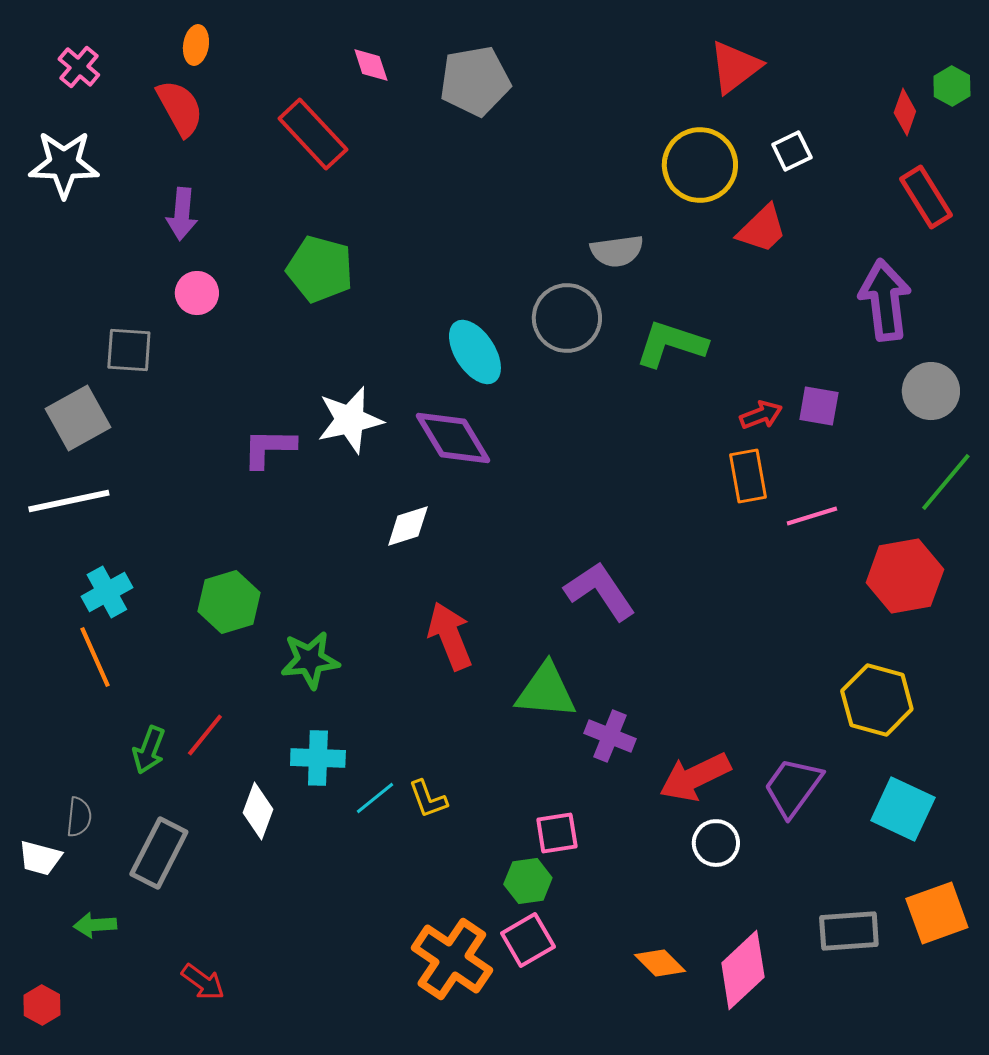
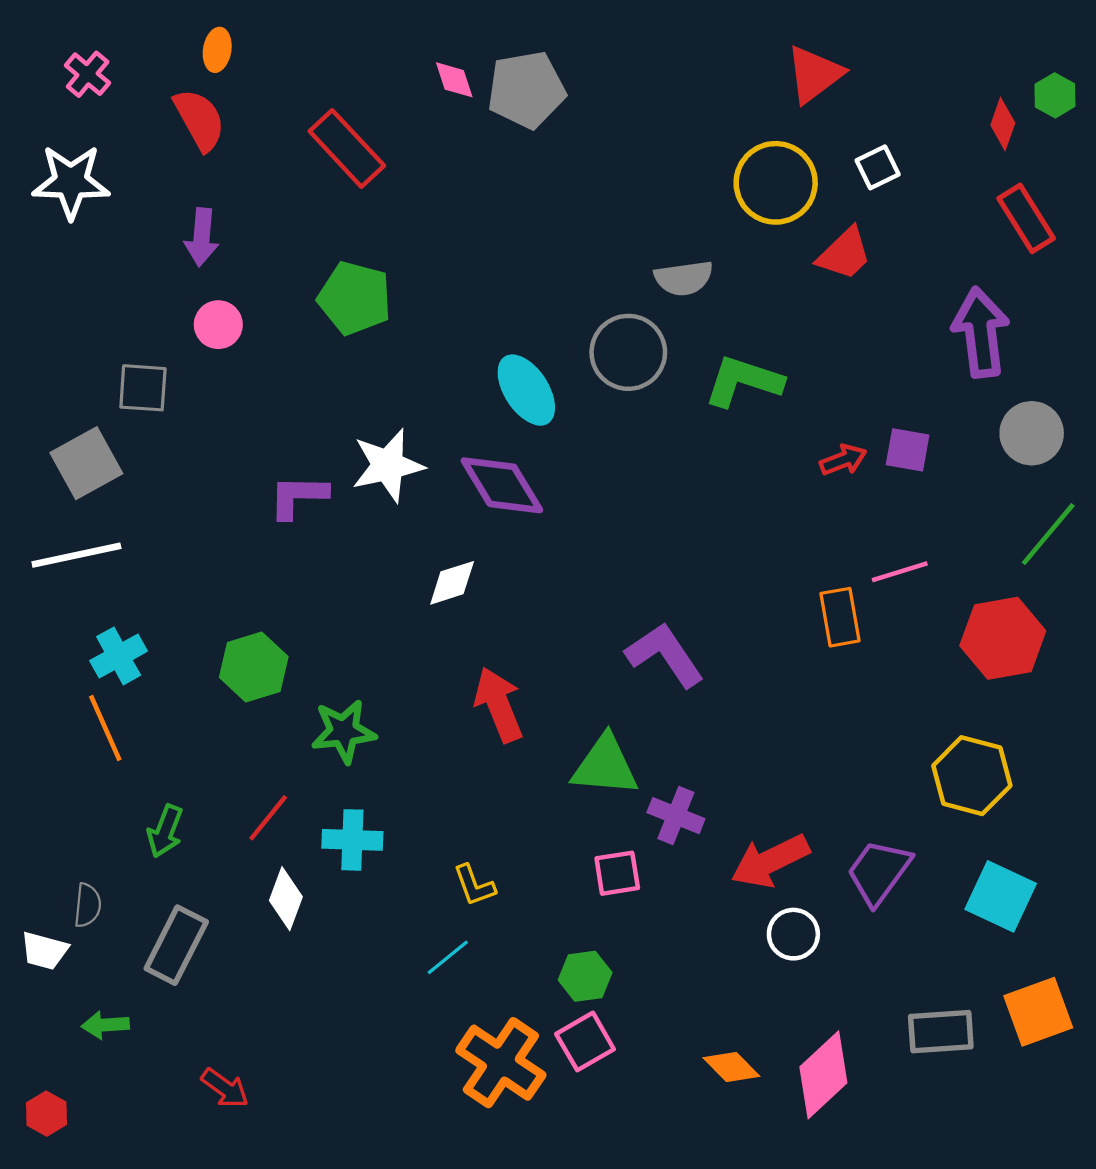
pink diamond: (371, 65) -> (454, 80), moved
orange rectangle: (748, 476) -> (840, 617), moved
red line: (205, 735) -> (268, 818), moved
cyan line: (375, 798) -> (448, 957), moved
pink square: (557, 833) -> (617, 873), moved

